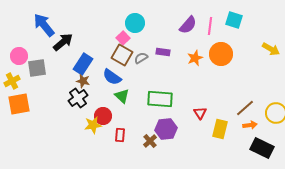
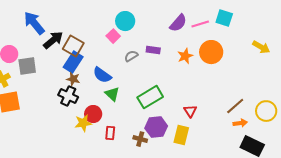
pink line: (210, 26) -> (200, 24), turned 66
brown square: (122, 55) -> (73, 46), moved
black cross: (78, 98) -> (68, 96), turned -30
green rectangle: (160, 99) -> (150, 97), turned -35
yellow rectangle: (220, 129) -> (181, 135), moved
brown cross: (150, 141) -> (140, 139), turned -32

